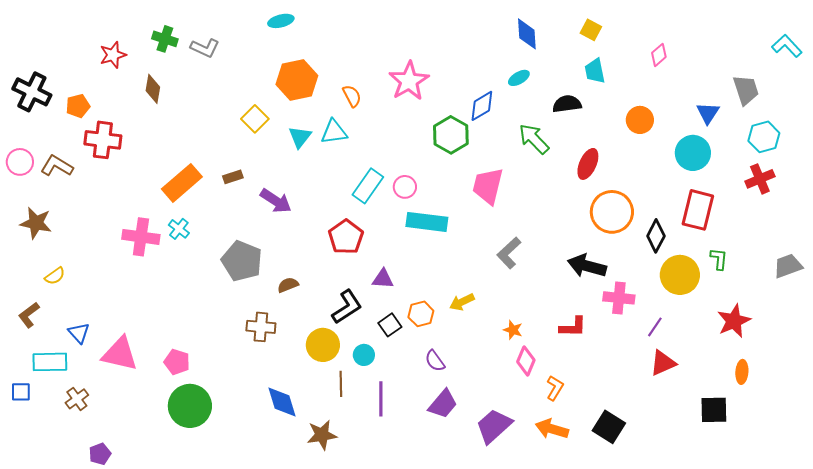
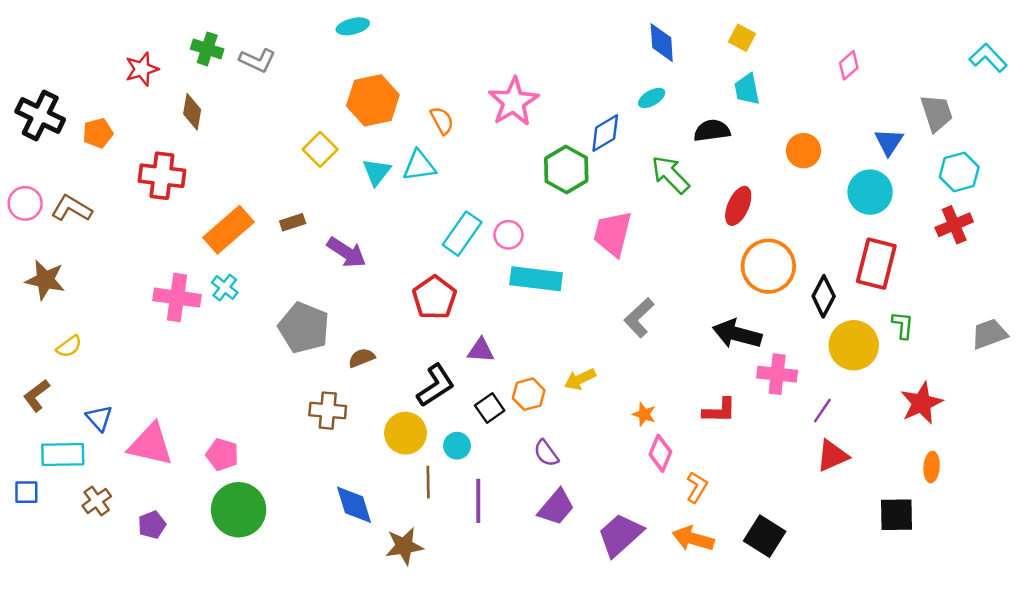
pink diamond: (659, 55) -> (849, 65), moved
red cross: (103, 140) -> (162, 176), moved
purple pentagon: (100, 454) -> (152, 525), moved

